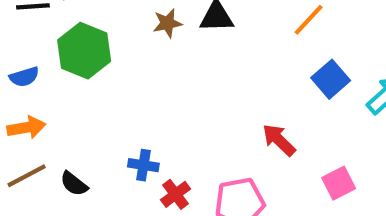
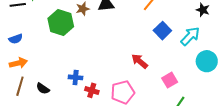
green hexagon: (84, 51) -> (61, 22), moved
brown line: (27, 176) -> (20, 86), turned -42
red cross: (176, 194) -> (92, 90), turned -32

